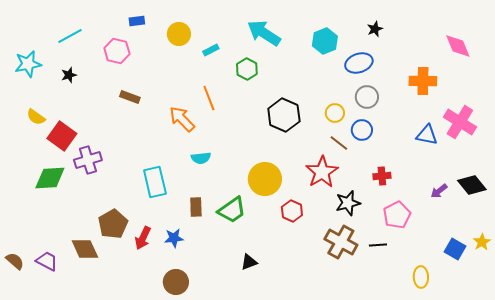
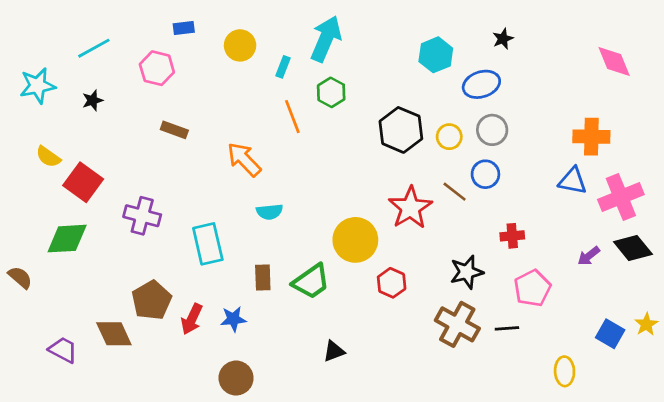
cyan arrow: (264, 33) -> (326, 39), moved, turned 80
cyan rectangle: (211, 50) -> (283, 67), turned -42
orange cross: (423, 81) -> (591, 137), moved
orange line: (209, 98) -> (292, 117), moved
yellow circle: (335, 113) -> (449, 137), moved
black hexagon: (284, 115) -> (401, 130), moved
pink cross: (460, 122) -> (621, 197), moved, turned 36
purple cross: (88, 160) -> (142, 216), moved, turned 32
red star: (322, 172) -> (410, 208), moved
brown semicircle: (15, 261) -> (20, 277), moved

